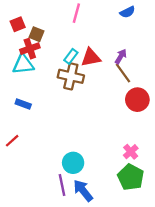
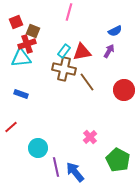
blue semicircle: (127, 12) -> (115, 31), moved
brown line: (123, 73) -> (87, 82), moved
pink cross: (131, 152) -> (90, 137), moved
cyan circle: (73, 163) -> (38, 148), moved

